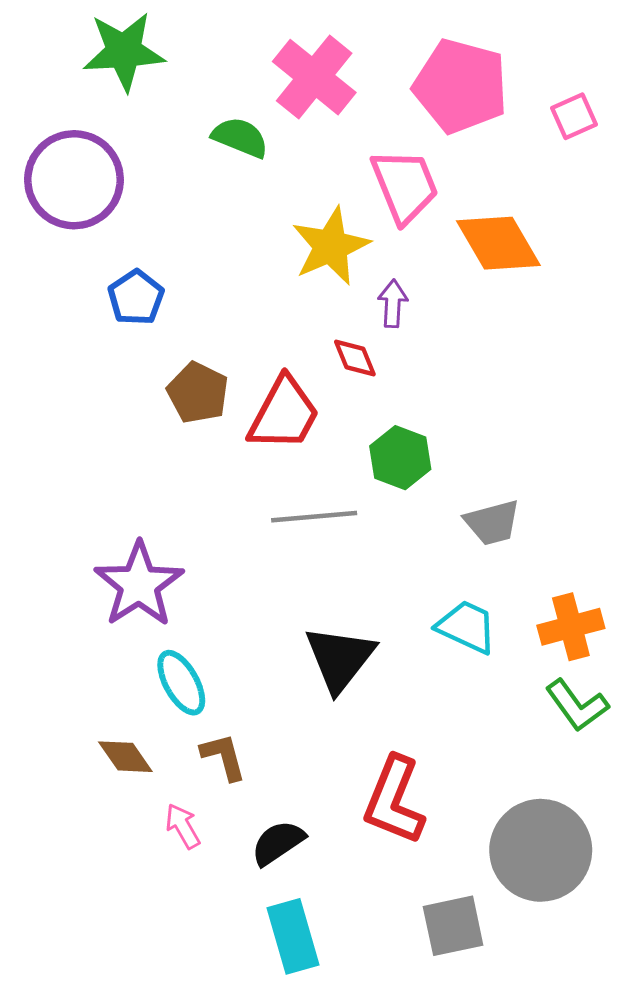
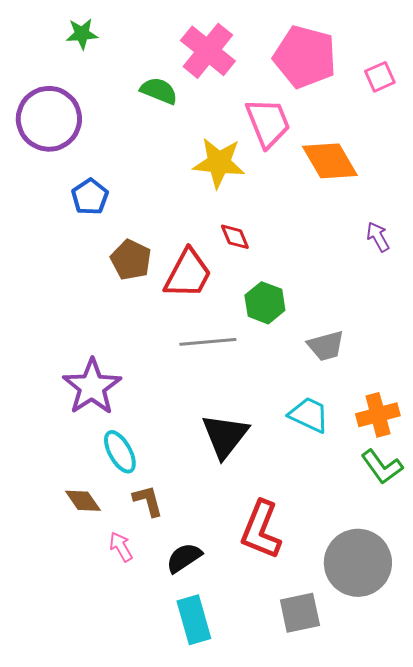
green star: (124, 51) -> (82, 34), size x0.6
yellow star: (331, 246) -> (219, 163), turned 30
purple arrow: (393, 304) -> (378, 237), moved, turned -32

